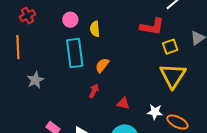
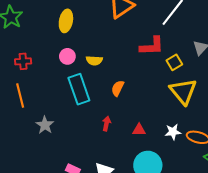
red cross: (27, 16) -> (23, 61), turned 35
yellow semicircle: (95, 29) -> (94, 60), turned -70
orange semicircle: (102, 65) -> (118, 88), moved

